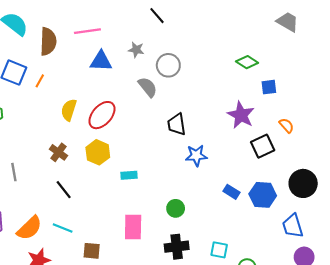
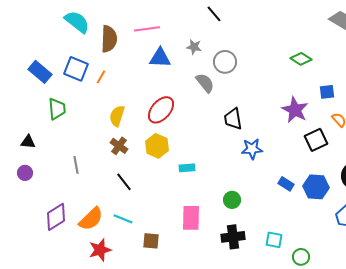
blue square: (269, 87) -> (327, 92), moved
yellow semicircle: (69, 110) -> (117, 116), moved

